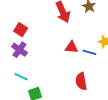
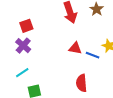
red square: (21, 30) -> (26, 26), turned 32
cyan line: (21, 77) -> (22, 73), turned -64

